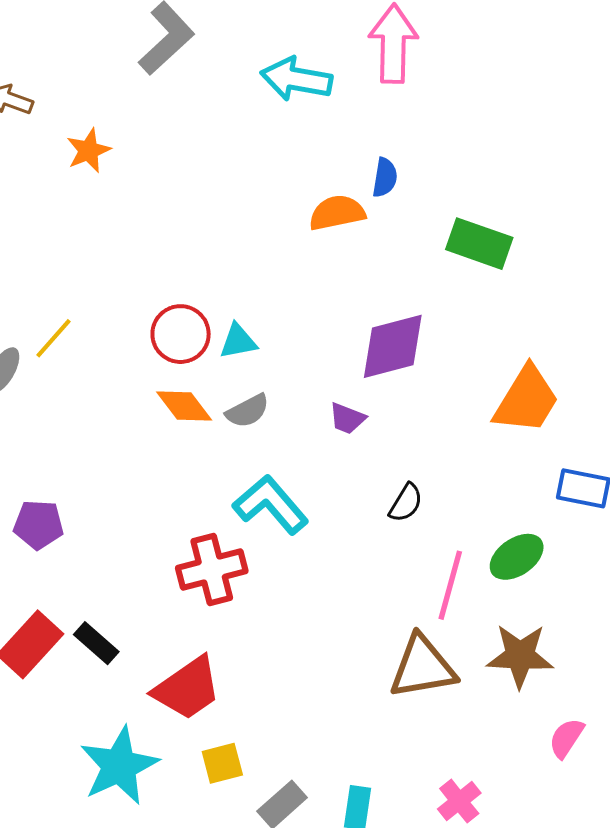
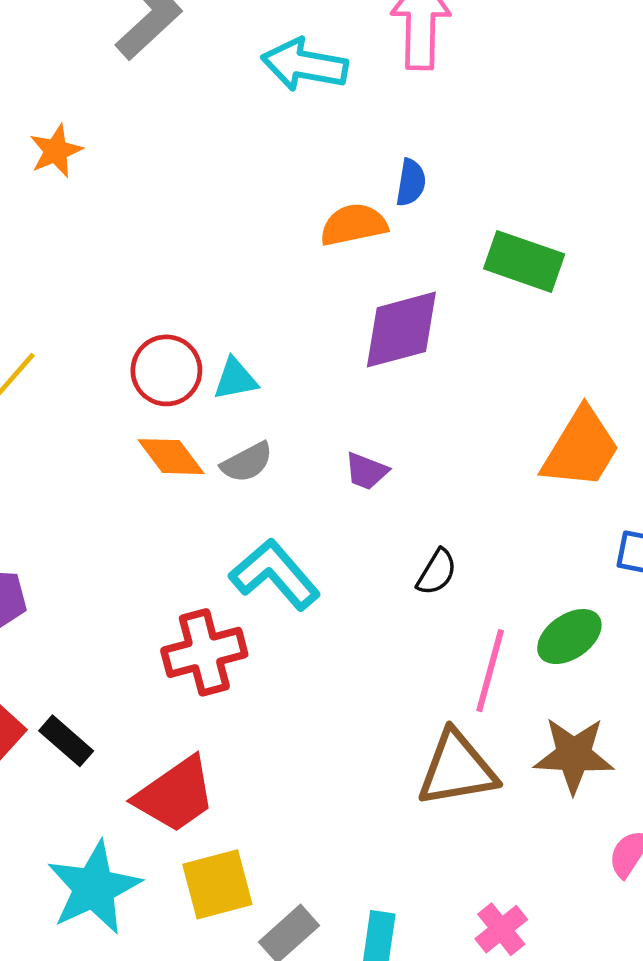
purple diamond: (393, 346) -> (401, 330), moved
yellow square: (222, 763) -> (217, 884), size x1.4

